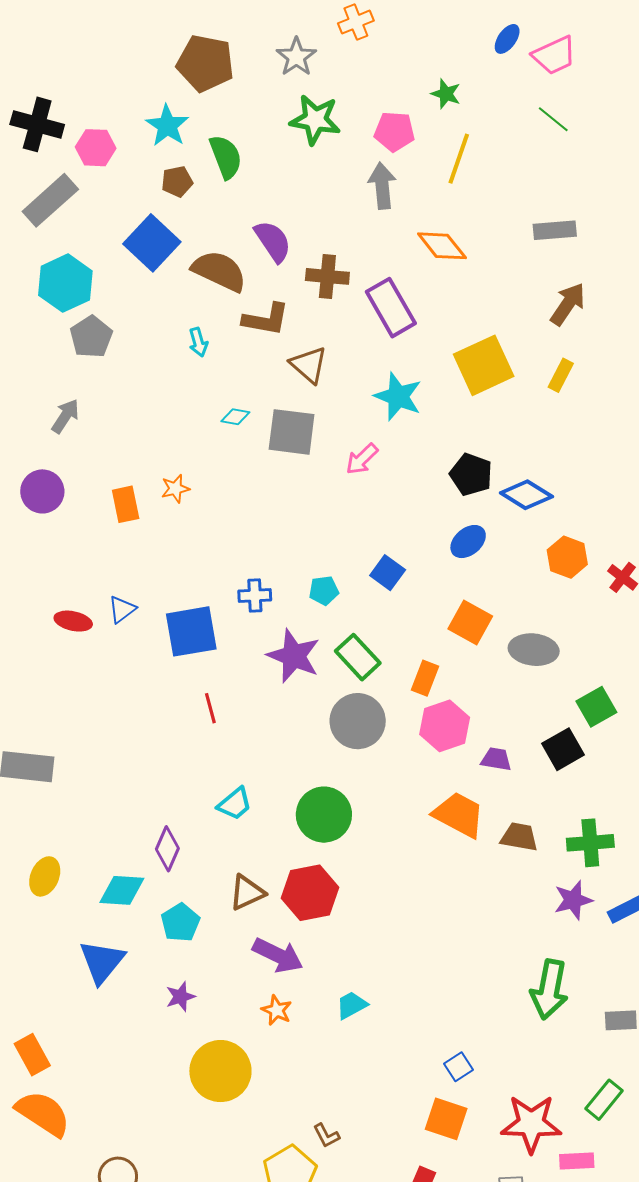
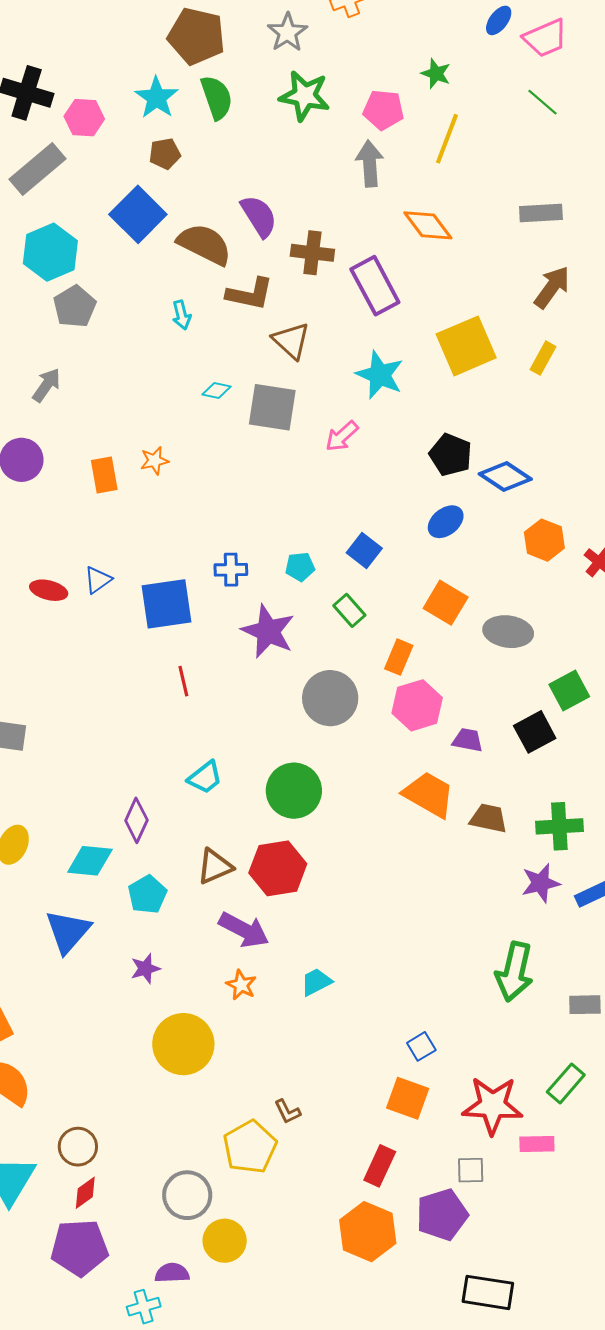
green semicircle: (226, 157) -> (217, 97), moved
green rectangle: (358, 657) -> (349, 610), moved, size x0.7

